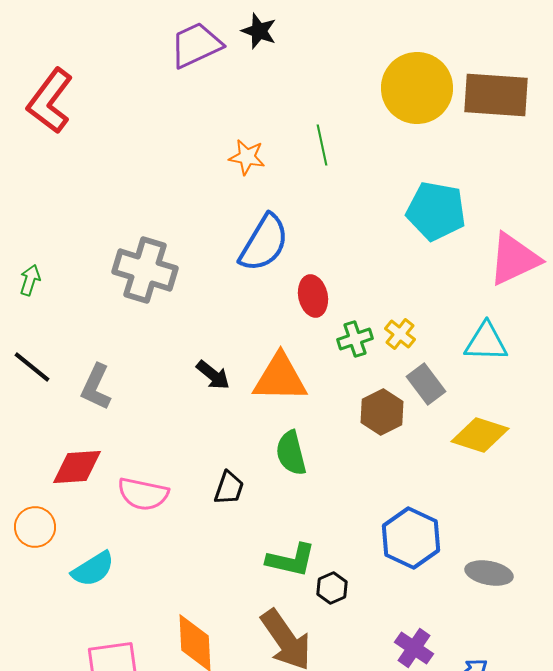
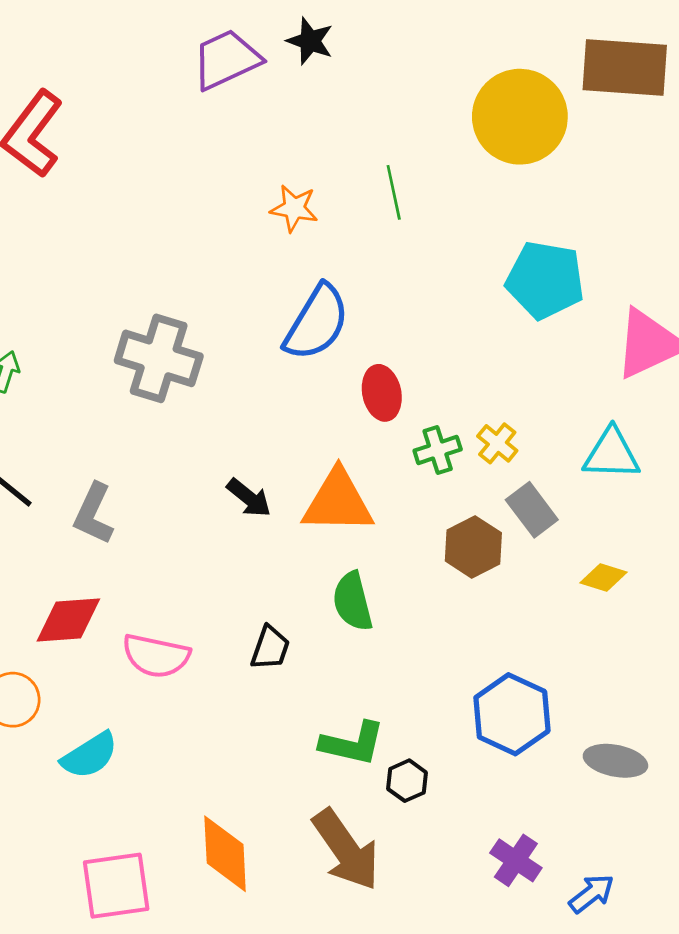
brown rectangle: (496, 95) -> (625, 68), moved
yellow diamond: (480, 435) -> (604, 577), size x0.6

